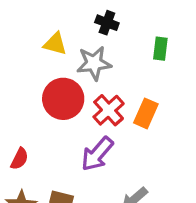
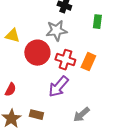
yellow triangle: (55, 44) -> (12, 36), moved
red cross: (109, 110) -> (65, 60), turned -30

